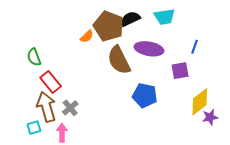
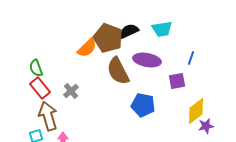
orange semicircle: (87, 36) -> (87, 48), size x1.5
red rectangle: (51, 82) -> (40, 88), moved
gray cross: (70, 108) -> (71, 91), moved

